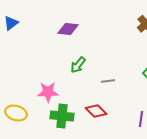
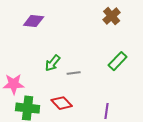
green arrow: (78, 65) -> (53, 63), moved

